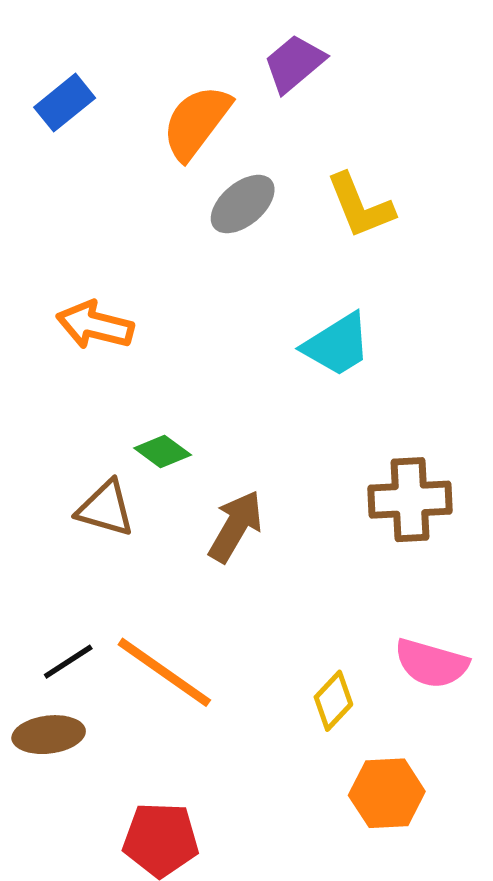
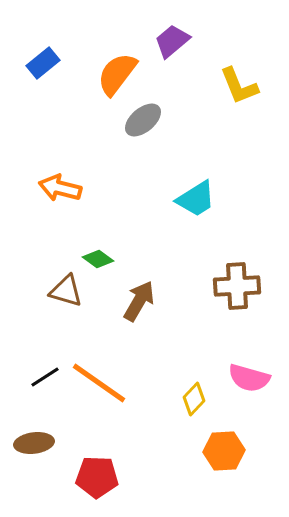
yellow L-shape: (360, 206) -> (239, 86), moved
brown ellipse: (49, 735) -> (34, 443), moved

